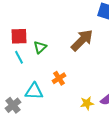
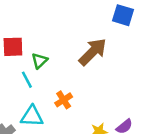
cyan line: (19, 57) -> (27, 80), moved

